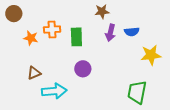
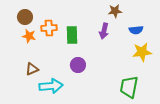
brown star: (102, 11) -> (115, 11), moved
brown circle: (14, 14) -> (25, 17), moved
blue semicircle: (132, 32) -> (136, 30), moved

